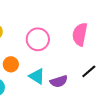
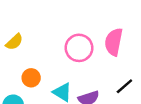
pink circle: (38, 39) -> (79, 48), moved

